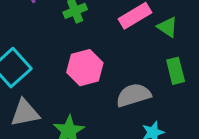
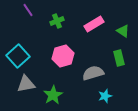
green triangle: (167, 27) -> (123, 31), moved

